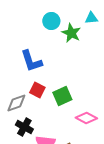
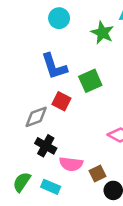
cyan circle: (51, 21) -> (59, 18), moved
green square: (62, 96) -> (90, 81), moved

